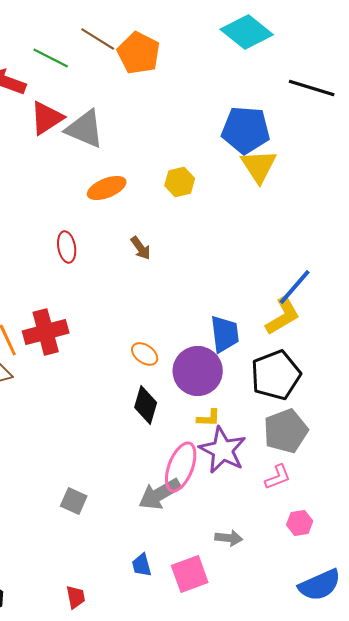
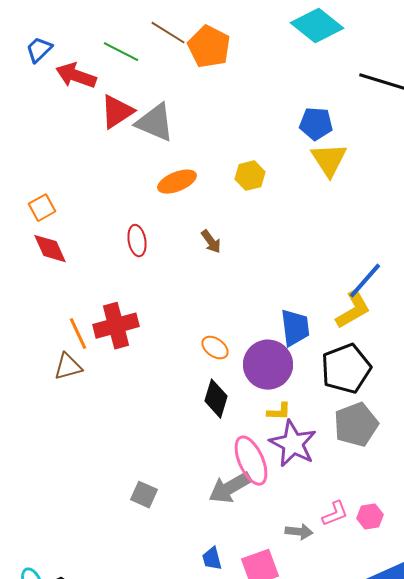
blue pentagon: (246, 130) -> (316, 124), size x0.7
pink ellipse: (181, 467) -> (251, 461), turned -45
pink L-shape: (278, 477) -> (335, 514), moved

